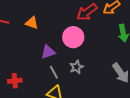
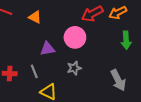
gray line: (54, 72) -> (34, 71), moved

